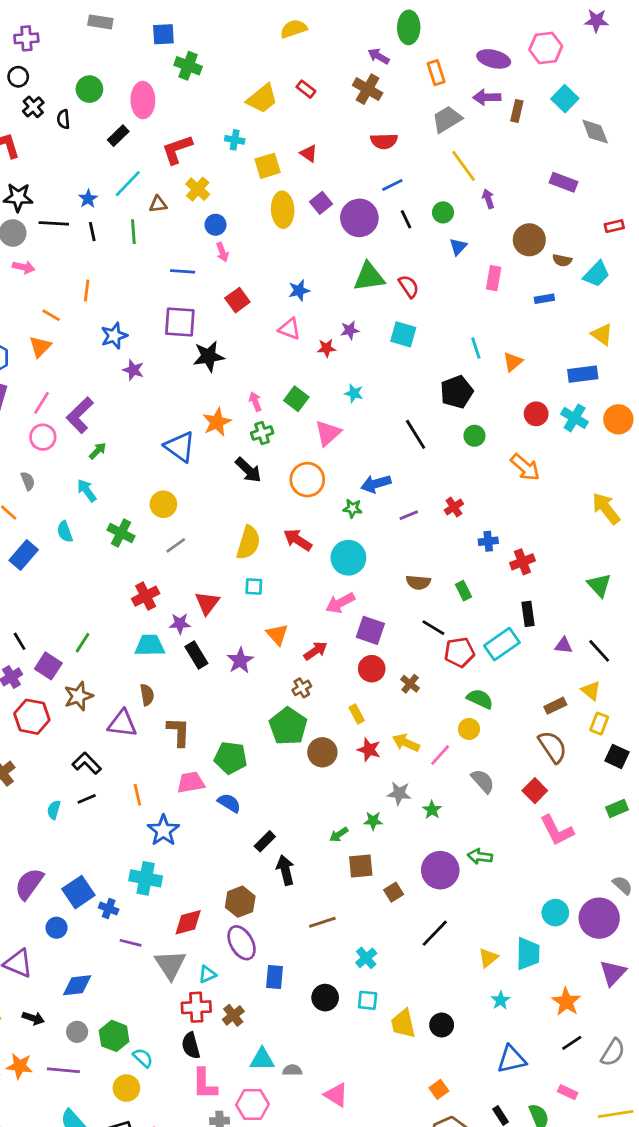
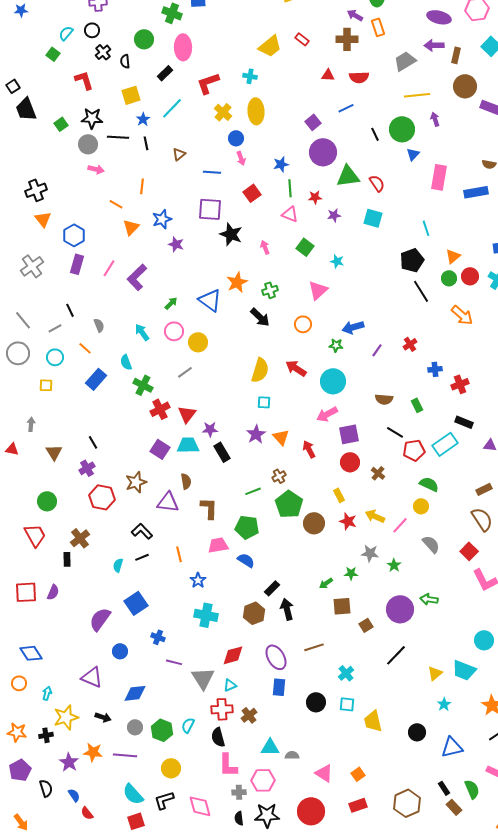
green cross: (188, 66) -> (172, 13), moved
orange rectangle: (436, 73) -> (378, 27), moved
brown cross: (368, 89) -> (347, 39), turned -30
red triangle: (309, 153) -> (328, 75), moved, turned -32
yellow square: (268, 166) -> (131, 95), moved
yellow line: (464, 166) -> (417, 95), turned -60
blue line: (392, 185) -> (346, 108), moved
brown triangle: (158, 204) -> (179, 154), moved, turned -32
yellow ellipse: (283, 210) -> (256, 111), moved
green circle: (443, 212) -> (402, 129), size x1.6
purple circle: (359, 218) -> (323, 152), moved
green line: (133, 232) -> (290, 188), moved
brown circle: (529, 240) -> (465, 86), moved
pink rectangle: (494, 278) -> (439, 177), size x1.4
blue star: (299, 291) -> (281, 164), moved
blue rectangle: (544, 299) -> (476, 192), size x1.6
orange triangle: (40, 347) -> (131, 227), moved
red star: (326, 348) -> (315, 197), moved
black star: (209, 356) -> (231, 234), turned 30
orange triangle: (513, 362) -> (453, 256), moved
green square: (296, 399) -> (305, 247), moved
pink arrow: (255, 402) -> (265, 247), moved
black line: (416, 434) -> (421, 291), moved
green circle: (474, 436) -> (449, 278), moved
pink circle: (43, 437) -> (174, 331), moved
green arrow: (98, 451) -> (171, 303), moved
orange circle: (307, 480) -> (303, 324), size x0.7
purple line: (409, 515) -> (377, 350), turned -32
green cross: (121, 533) -> (143, 385), moved
gray line: (176, 545) -> (185, 372), moved
red cross: (146, 596) -> (160, 409), moved
red triangle: (207, 603) -> (187, 414), moved
black rectangle: (528, 614) -> (464, 422), turned -60
purple square: (370, 630) -> (349, 434), turned -30
green line: (83, 643) -> (253, 491), moved, turned 35
red arrow: (316, 651) -> (309, 449), turned -84
purple star: (240, 660) -> (256, 434), moved
purple square: (48, 666) -> (160, 449), moved
brown cross: (302, 688) -> (279, 476), moved
blue star: (163, 830) -> (198, 580), size x0.7
cyan cross: (146, 878) -> (206, 615), moved
blue square: (78, 892) -> (136, 603), moved
brown hexagon: (240, 902) -> (254, 613), moved
red diamond: (188, 922) -> (233, 655), moved
purple ellipse: (242, 943) -> (276, 657), moved
cyan trapezoid: (528, 954) -> (464, 670), turned 110
black circle: (442, 1025) -> (417, 732), moved
cyan semicircle: (143, 1058) -> (188, 725), moved, turned -105
orange square: (439, 1089) -> (358, 774), moved

